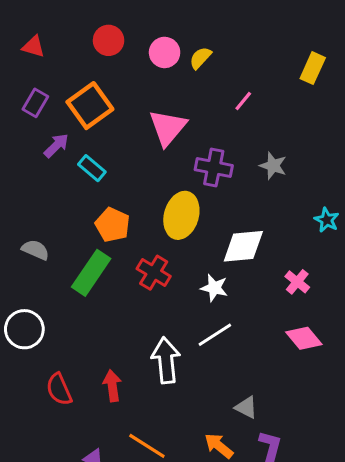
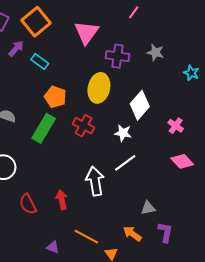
cyan star: (327, 220) -> (191, 73), moved
white diamond: (243, 246) -> (140, 105), turned -40
gray triangle: (246, 407) -> (148, 208), turned -35

